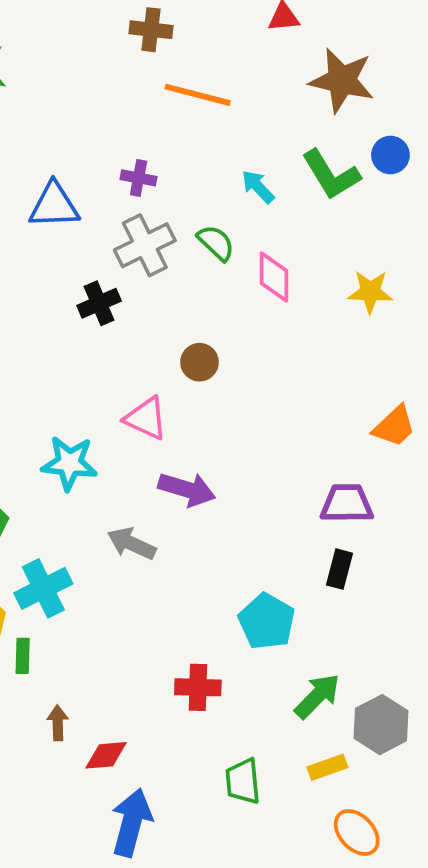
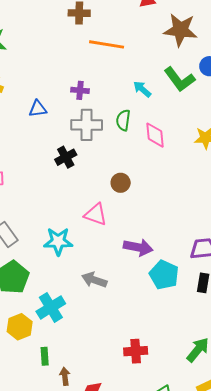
blue triangle: (54, 205) -> (38, 109), size x0.7
green semicircle: (216, 243) -> (123, 120), turned -120
gray cross: (145, 245) -> (87, 125), turned 32
purple arrow: (187, 489) -> (138, 247), moved
cyan pentagon: (267, 621) -> (164, 275), moved
green rectangle: (23, 656) -> (45, 356), moved

